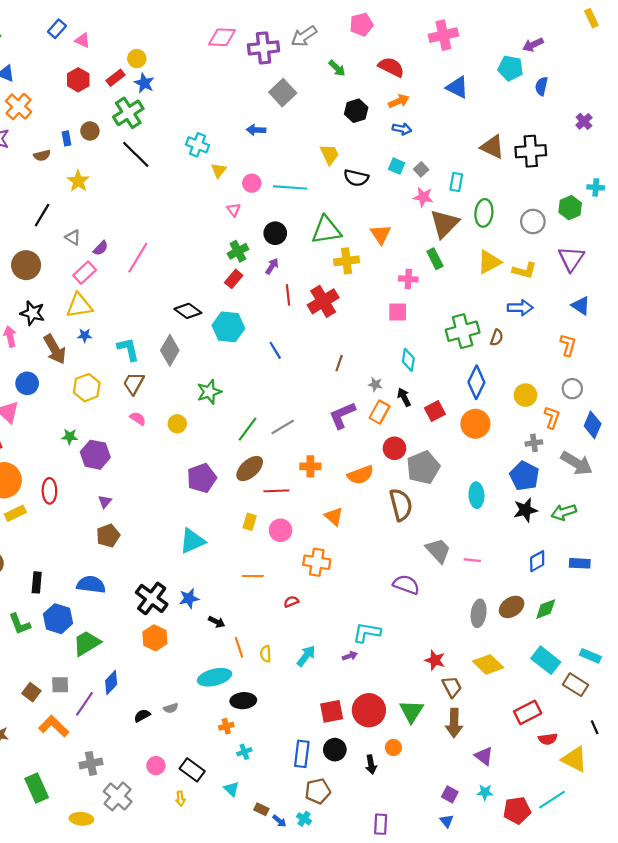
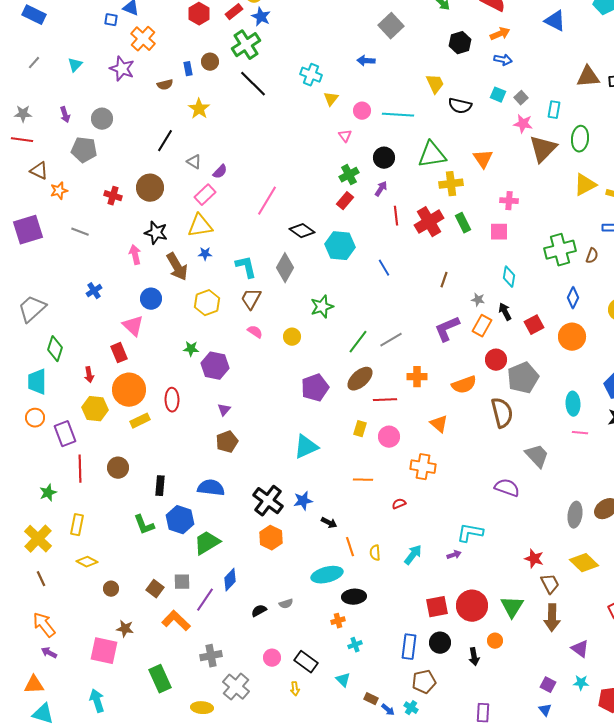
brown triangle: (492, 147) -> (588, 77), turned -30
pink line: (138, 258) -> (267, 201), moved
green rectangle: (435, 259) -> (463, 223), moved
blue diamond: (476, 382) -> (573, 298), size x0.7
pink line: (472, 560) -> (580, 433), moved

